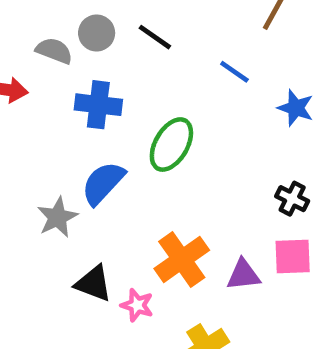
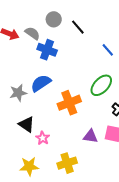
gray semicircle: (54, 51) -> (32, 33), moved
green ellipse: (171, 145) -> (101, 85), moved
orange cross: (182, 259) -> (69, 103), moved

